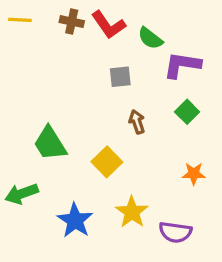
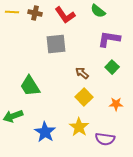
brown cross: (72, 22) -> (35, 13), moved
green semicircle: (150, 38) -> (98, 11), moved
gray square: (120, 77) -> (56, 44), moved, size x1.5
brown arrow: (137, 122) -> (82, 73), turned -32
yellow square: (107, 162) -> (84, 97), moved

